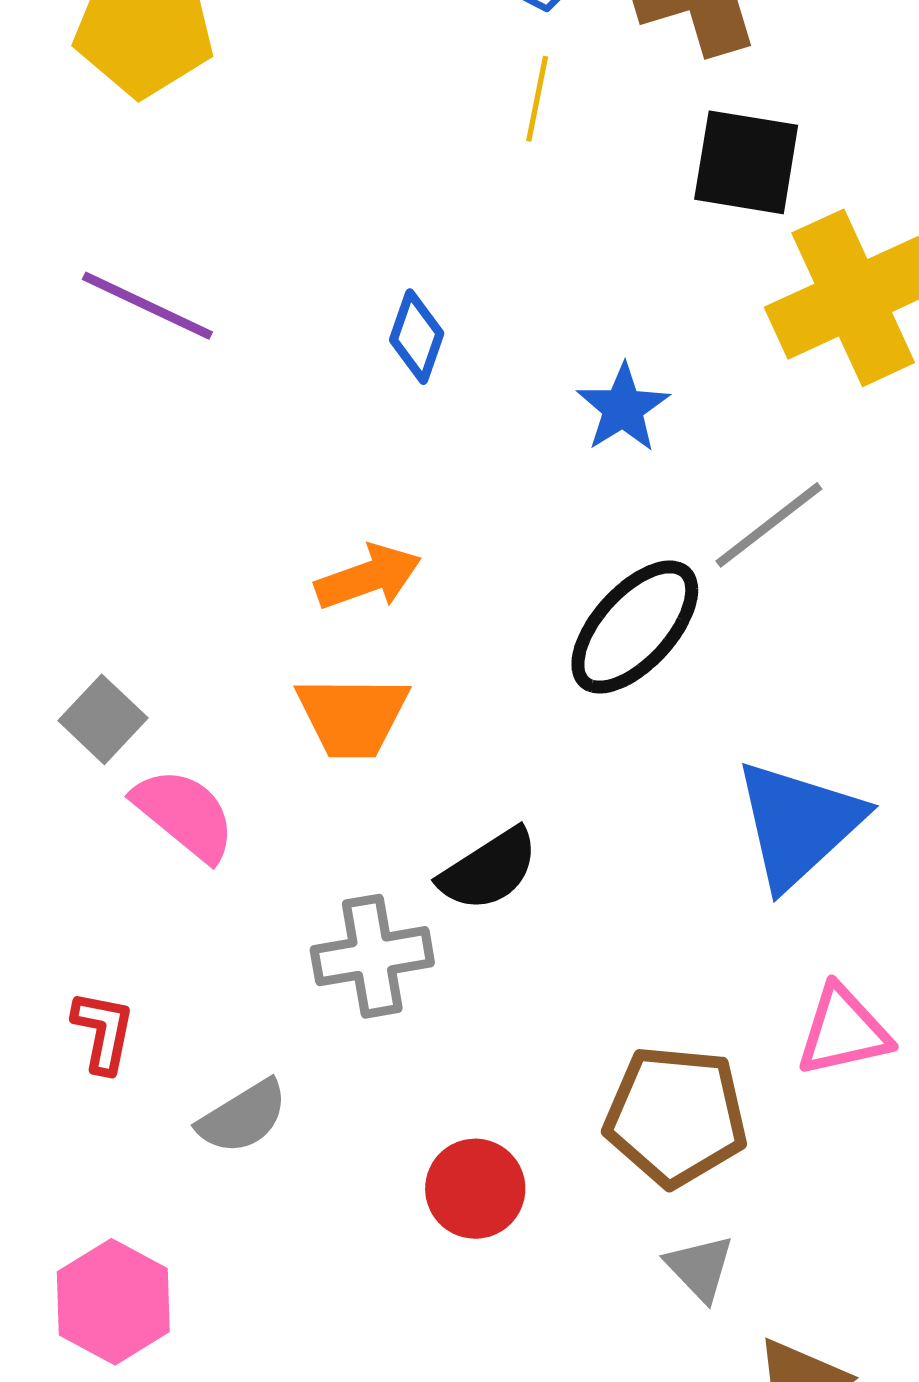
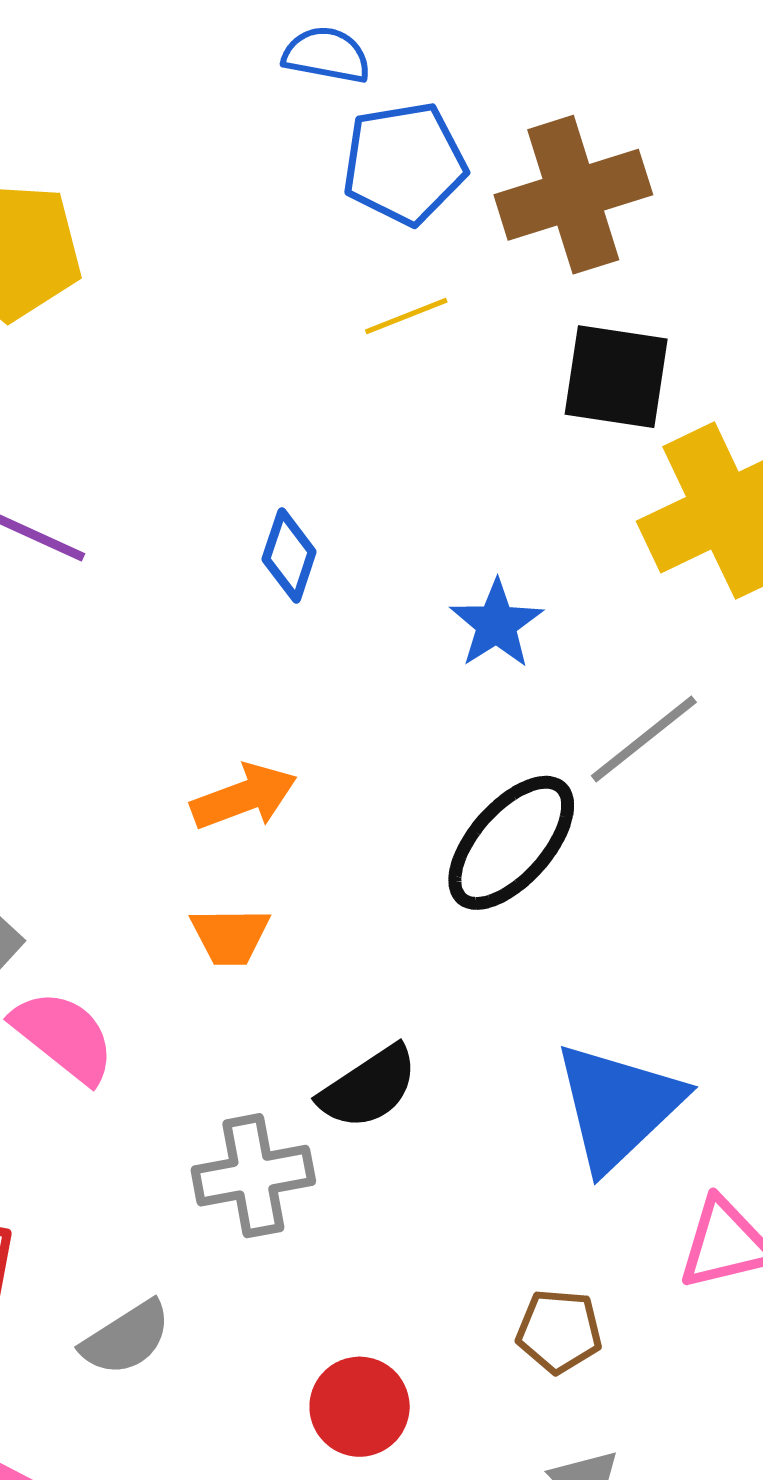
yellow line: (537, 99) -> (406, 316), turned 58
orange trapezoid: (352, 716) -> (230, 936), size x0.7
blue triangle: (798, 824) -> (618, 1106), moved
brown pentagon: (676, 1116) -> (559, 1331), size x0.6

